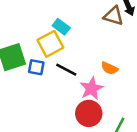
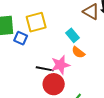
cyan rectangle: (61, 27) -> (73, 35), moved
black line: (66, 70) -> (45, 69), moved, turned -30

